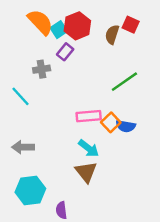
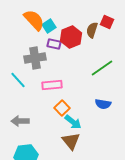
red hexagon: (77, 26) -> (71, 37), moved
purple rectangle: (65, 52) -> (54, 44), turned 64
gray cross: (42, 69) -> (35, 58), size x1.5
pink rectangle: (89, 116) -> (52, 85), moved
orange square: (111, 122) -> (62, 108), moved

